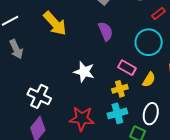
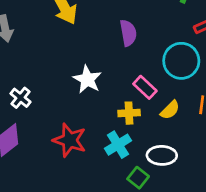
white cross: (39, 96) -> (21, 98), size x0.7
cyan cross: (117, 113) -> (118, 145), turned -30
white ellipse: (151, 114) -> (162, 155), turned 65

